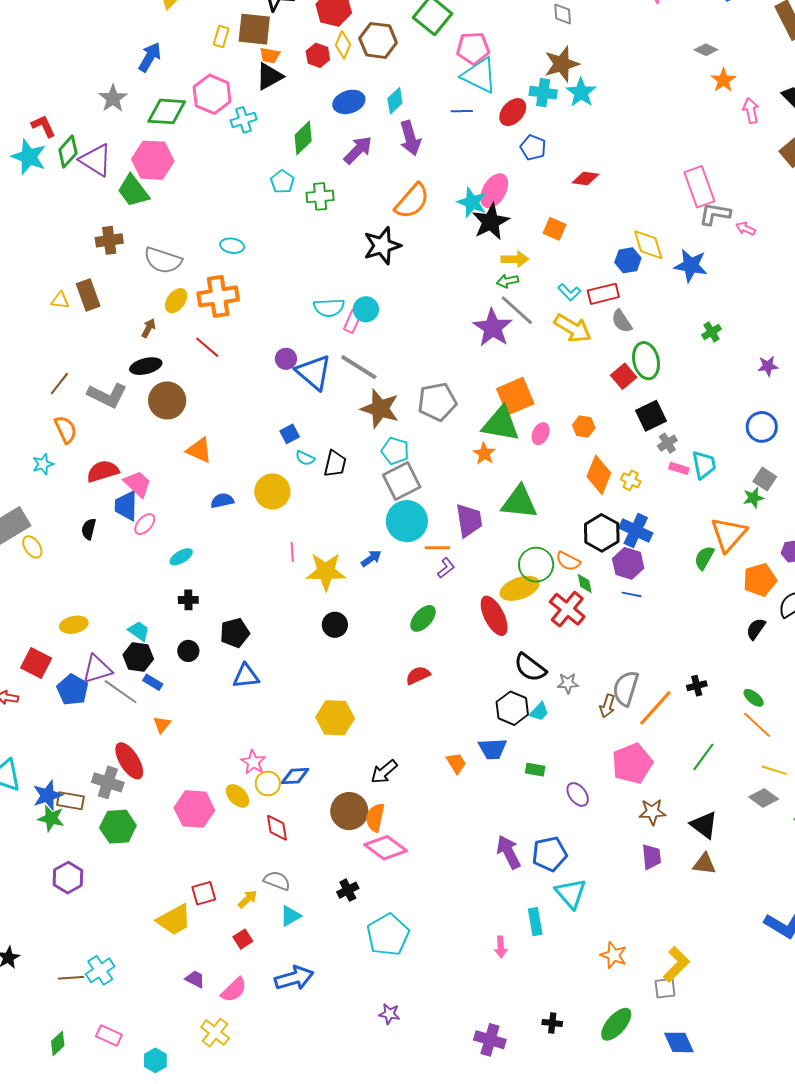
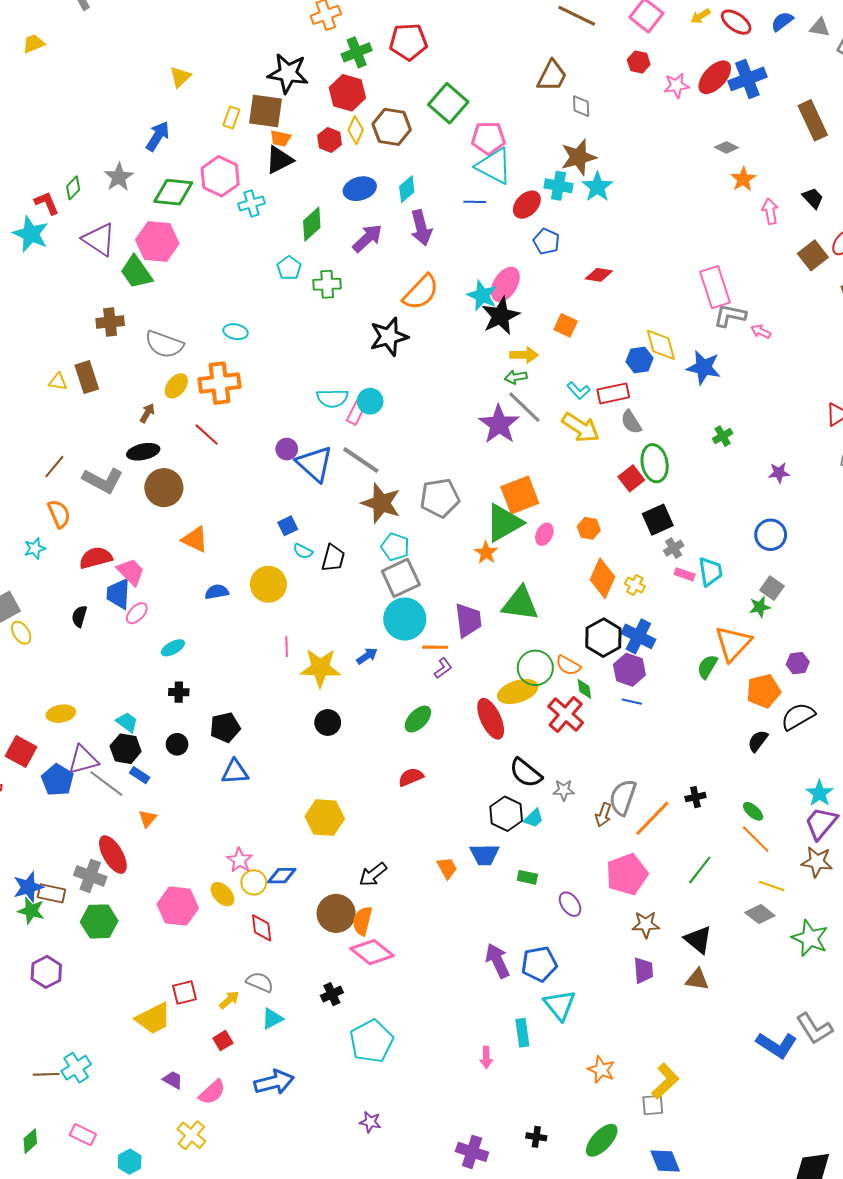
green diamond: (68, 152) -> (73, 188), moved, size x0.7
green triangle: (501, 424) -> (504, 523), turned -42

